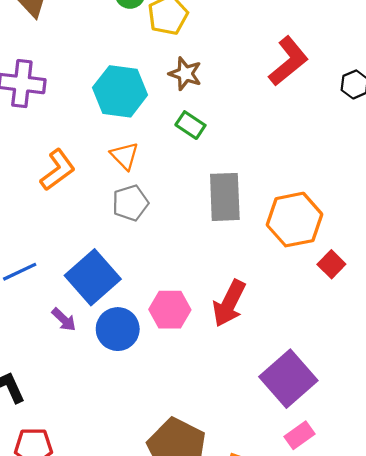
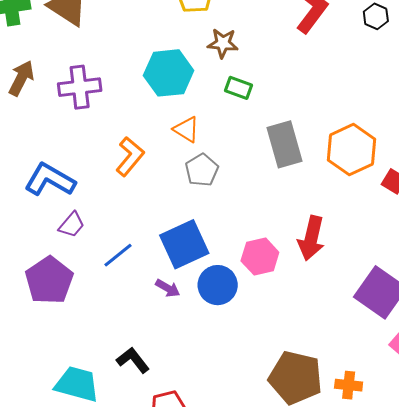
blue square: (93, 277) -> (184, 244), turned 30

